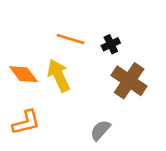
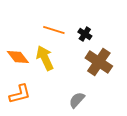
black cross: (111, 44) -> (85, 34), turned -32

